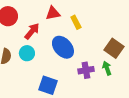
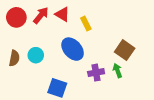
red triangle: (53, 13) -> (62, 14), turned 42
red arrow: (32, 31) -> (41, 15), moved

